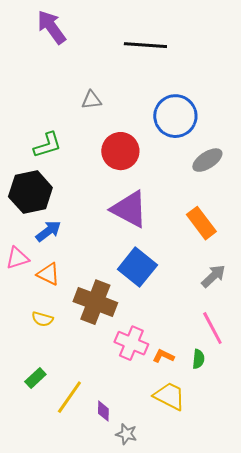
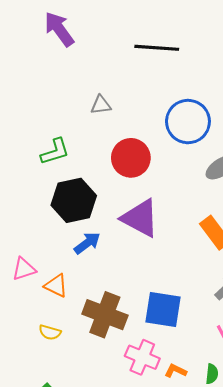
black hexagon: (30, 192) -> (74, 200), moved
blue arrow: (48, 231) -> (87, 243), moved
blue square: (137, 267) -> (163, 310), moved, turned -30

